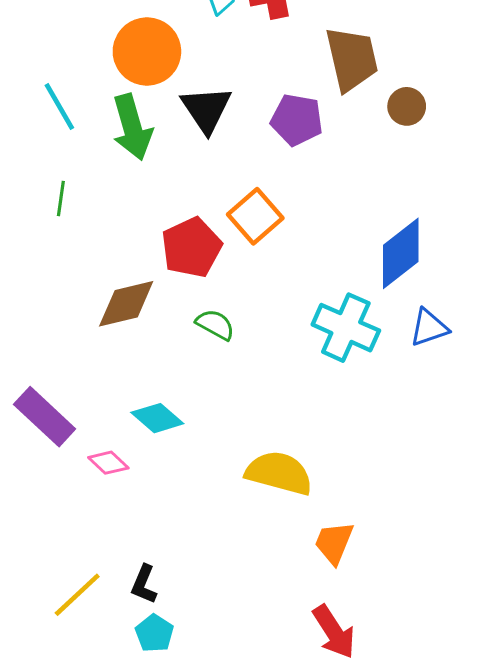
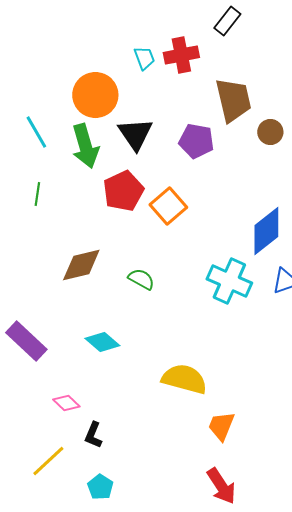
red pentagon: (191, 247) -> (123, 191), moved
pink diamond: (108, 463) -> (66, 403), moved
black L-shape: (144, 584) -> (93, 435), moved

